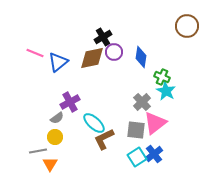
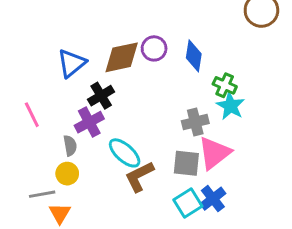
black cross: (103, 37) -> (101, 96), moved
pink line: (35, 53) -> (32, 115), moved, turned 42
gray cross: (142, 102) -> (195, 122), turned 30
gray semicircle: (57, 118) -> (70, 146), turned -64

